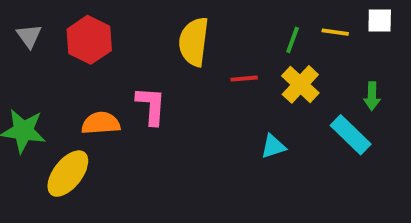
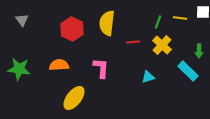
red hexagon: (89, 40) -> (72, 29), moved
pink L-shape: (151, 106) -> (101, 68), moved
yellow ellipse: (68, 174) -> (74, 98), moved

